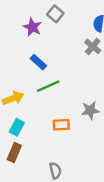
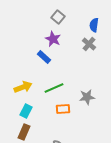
purple star: (32, 27) -> (53, 39), moved
green line: (48, 86) -> (54, 88), moved

